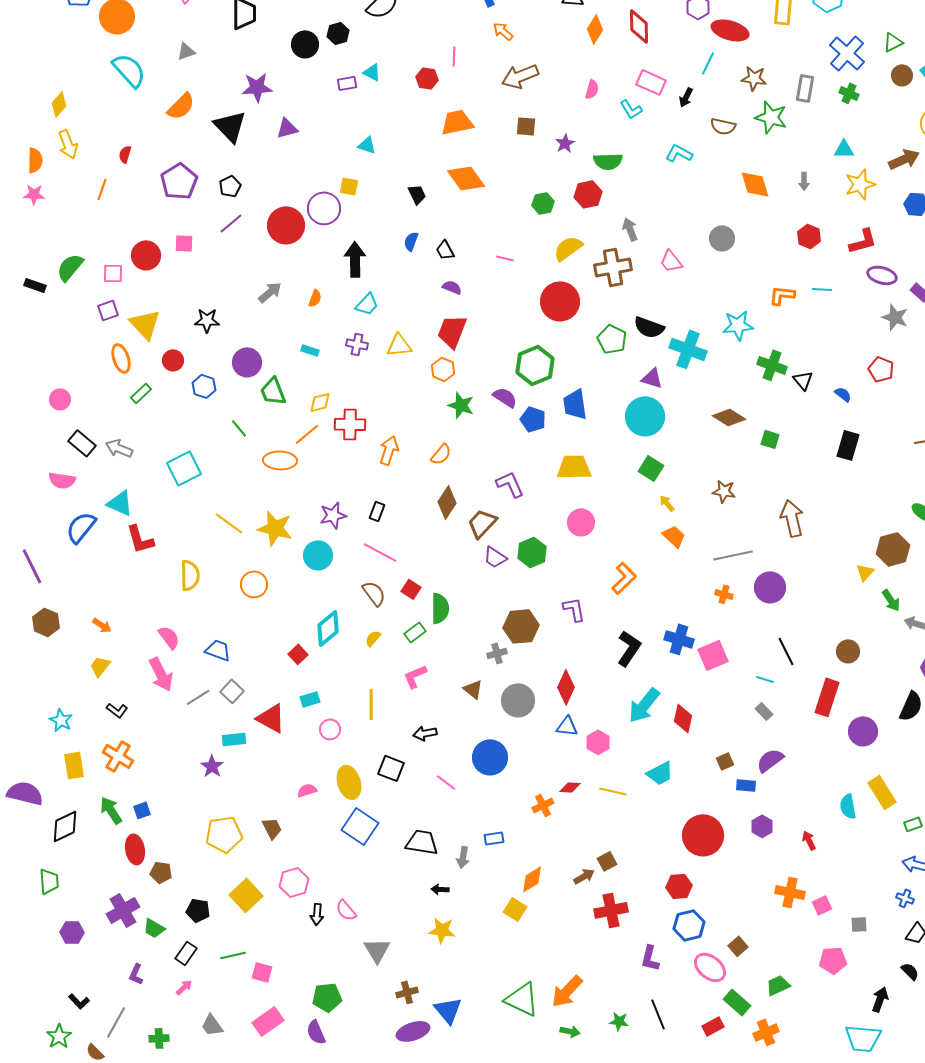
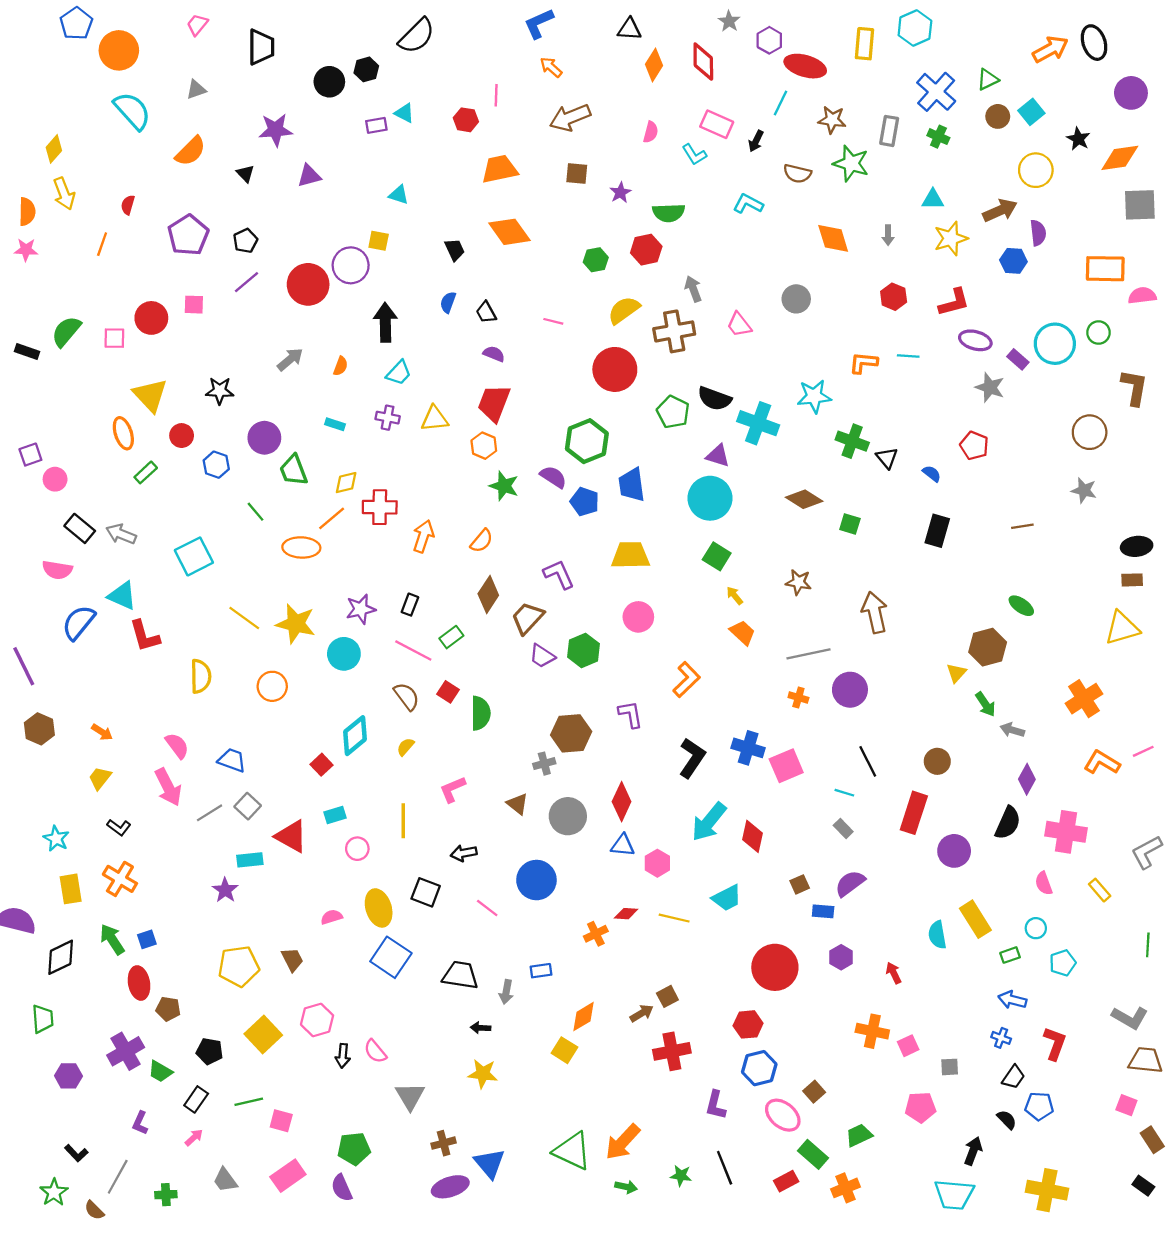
black triangle: (230, 126) -> (245, 174), size x0.5
purple square: (108, 310) -> (30, 455), moved
green rectangle: (415, 632) -> (451, 637), moved

